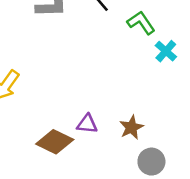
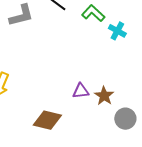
purple triangle: (87, 124) -> (81, 91), moved

